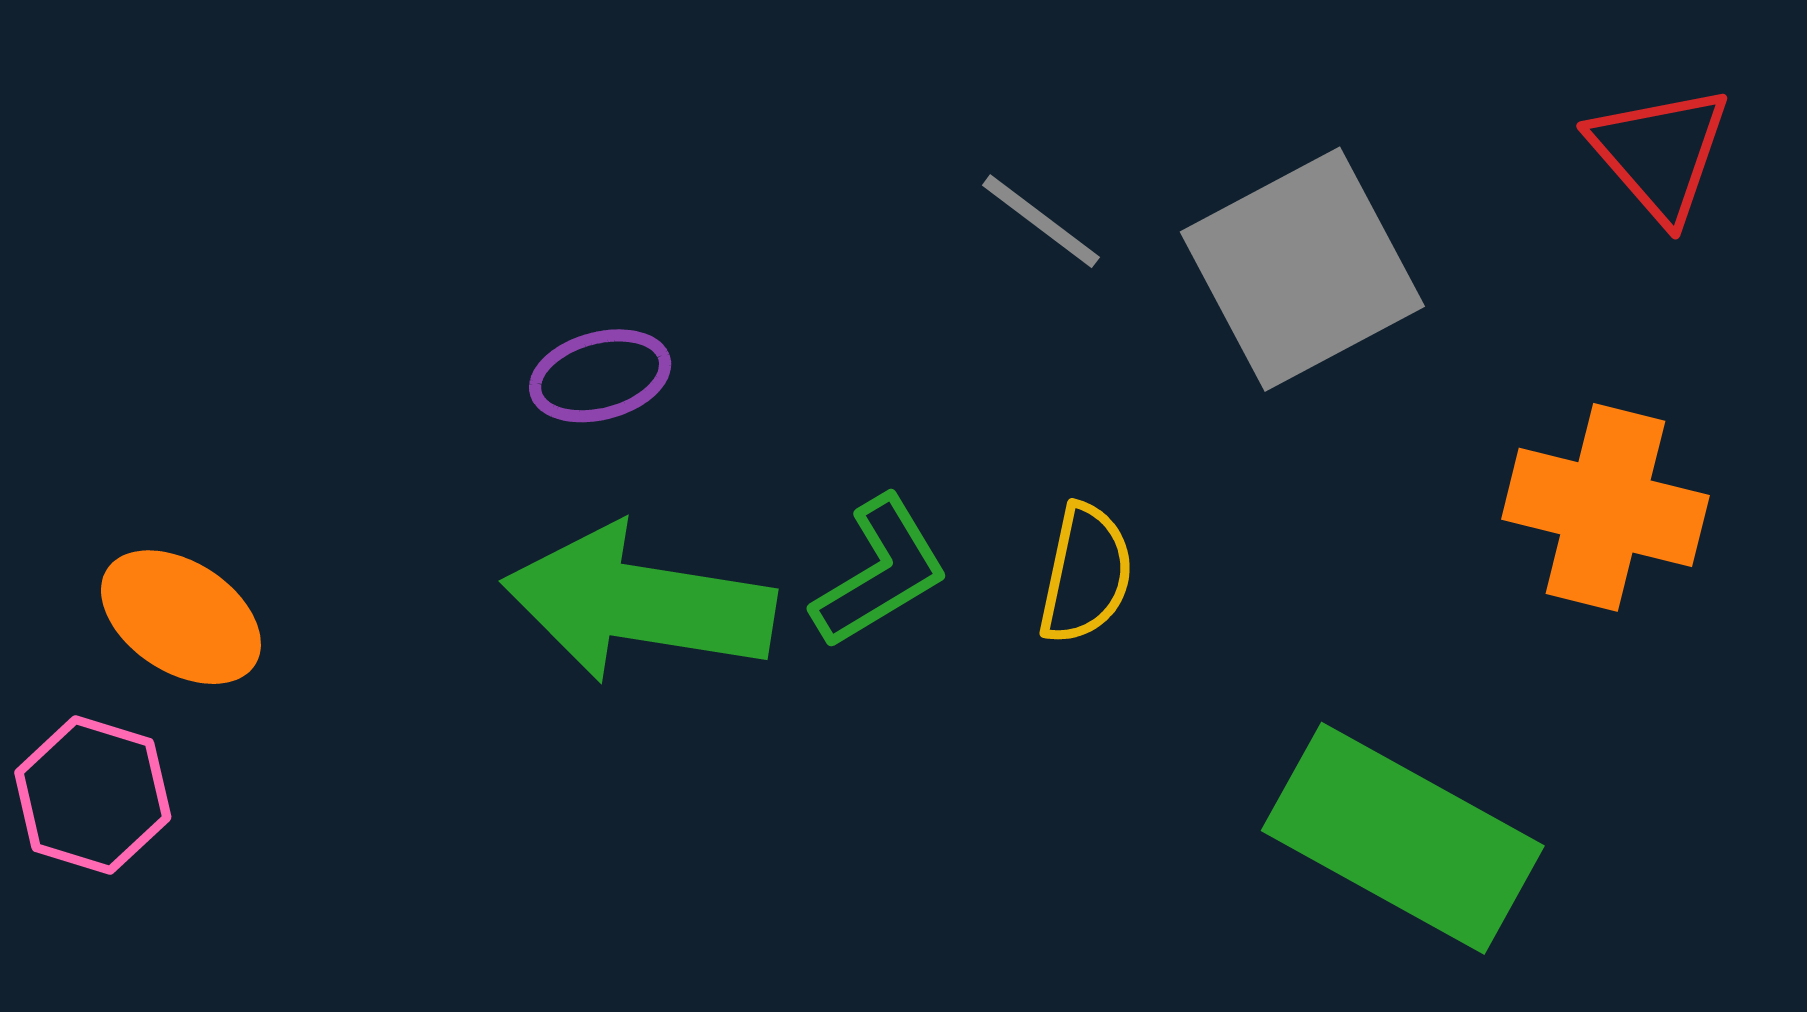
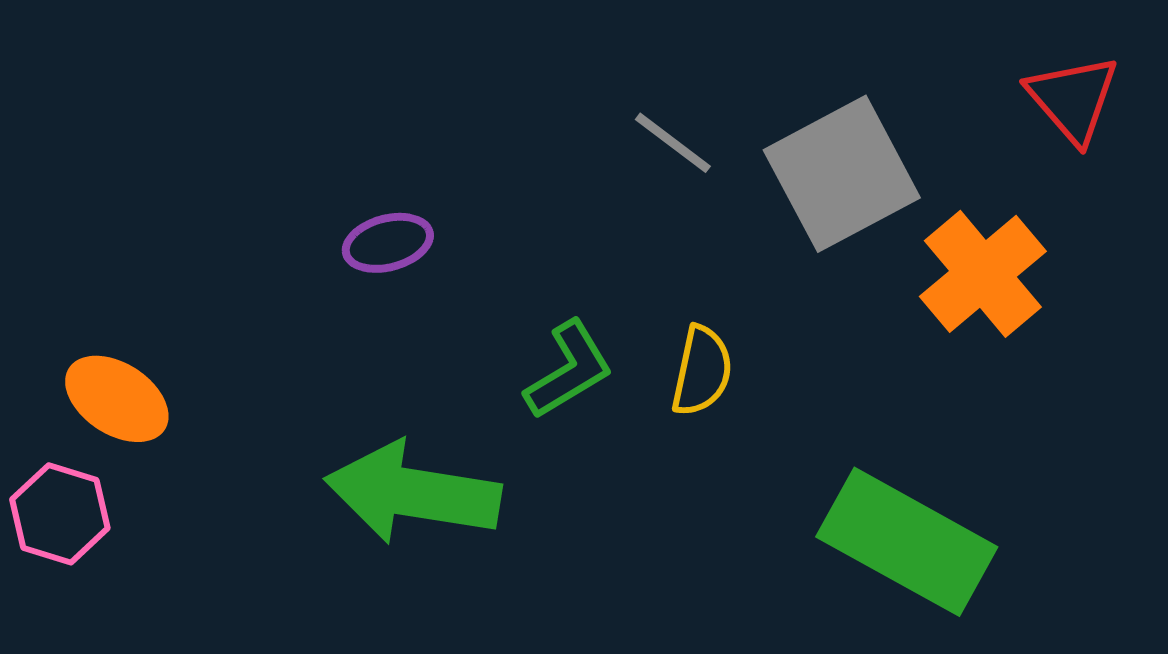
orange cross: (1605, 507) -> (983, 274), moved, turned 36
green arrow: (639, 603) -> (413, 493), moved

